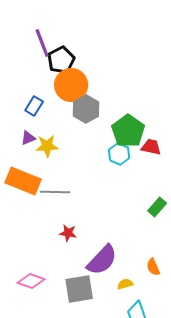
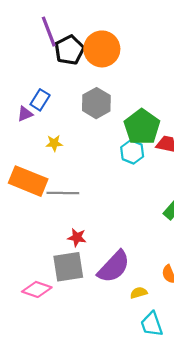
orange circle: (71, 85) -> (102, 49), moved
purple triangle: (28, 138) -> (25, 114), moved
yellow star: (47, 146) -> (54, 143), size x0.7
gray square: (79, 289) -> (68, 267), moved

